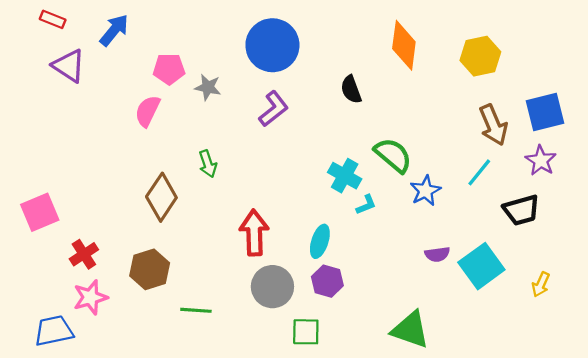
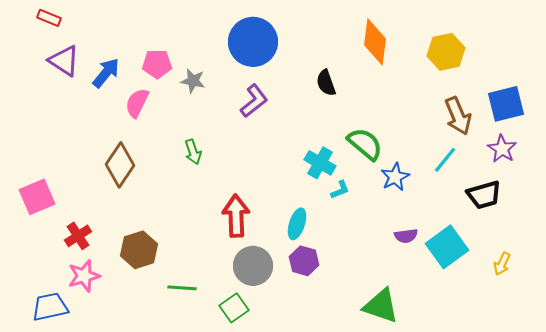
blue arrow: (114, 30) -> (106, 73), moved
brown diamond: (161, 197) -> (120, 165), moved
green square: (306, 332) -> (234, 308), moved, turned -36

